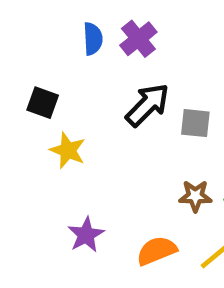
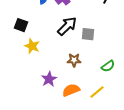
brown star: (195, 196) -> (74, 60), moved
purple star: (86, 235) -> (49, 79), moved

